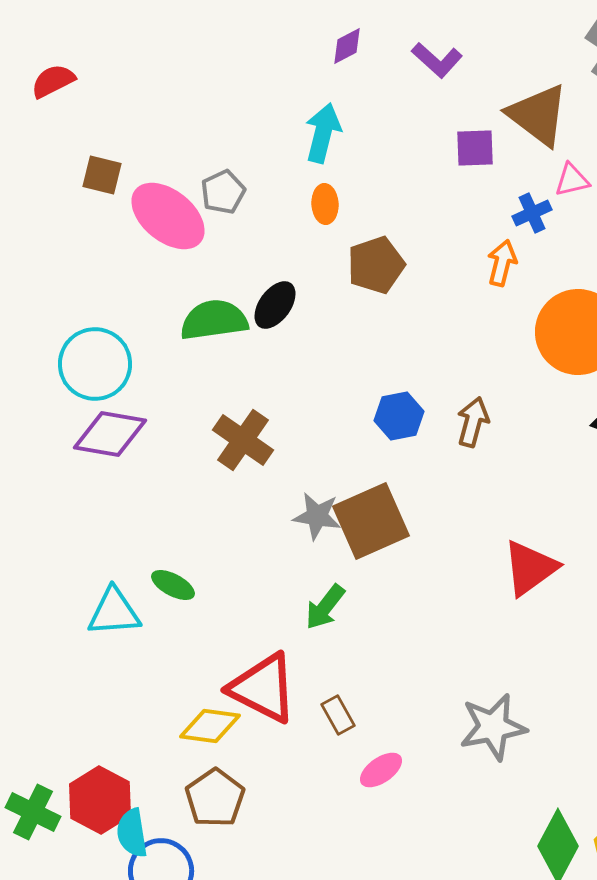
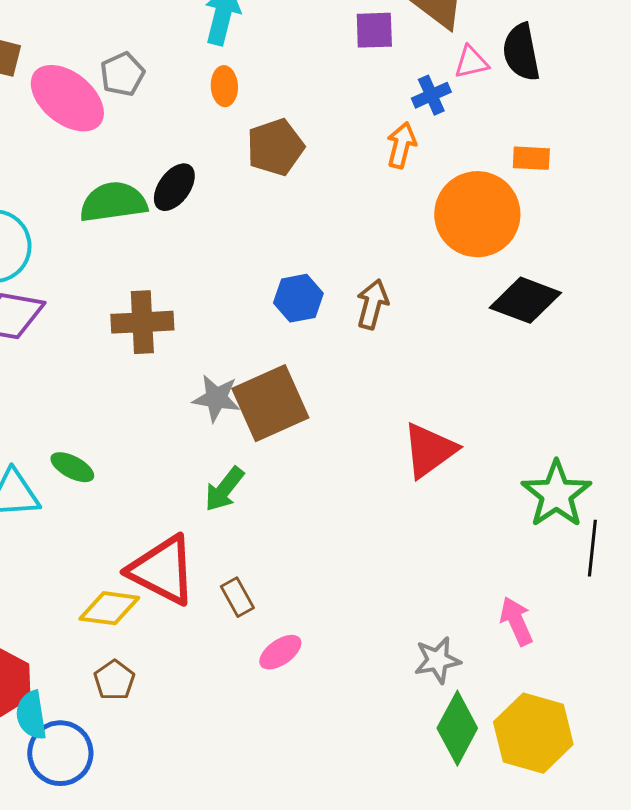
brown cross: (243, 440) -> (142, 322), turned -38
gray star: (493, 727) -> (437, 660), moved, size x0.7
brown pentagon: (215, 798) -> (114, 680), size x0.7

